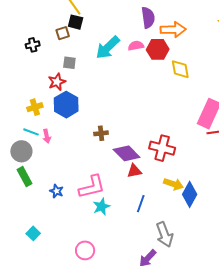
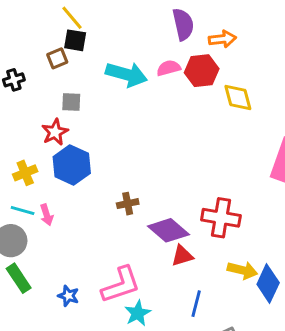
orange arrow: (173, 30) -> (222, 39), size x0.7
cyan arrow: (108, 48) -> (127, 74), turned -116

